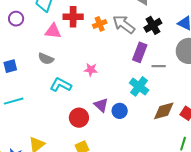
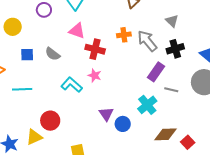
red cross: (73, 17) -> (95, 49), moved
gray semicircle: (46, 59) -> (53, 54), moved
pink star: (91, 70) -> (95, 75), moved
red circle: (79, 118) -> (50, 121), moved

